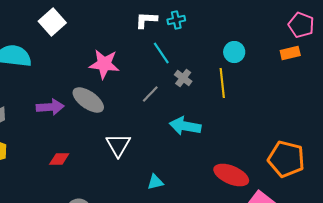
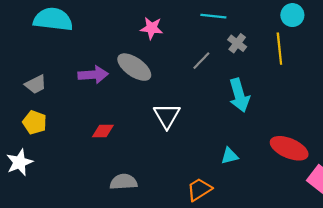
cyan line: (161, 53) -> (213, 16), turned -50
pink star: (104, 64) -> (152, 28), size x0.7
cyan arrow: (185, 126) -> (239, 95), turned -116
cyan triangle: (155, 182) -> (230, 156), moved

